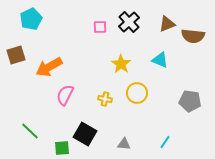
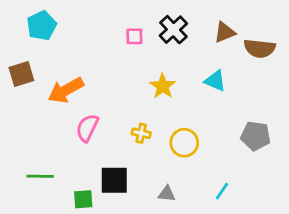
yellow circle: (137, 93) -> (184, 143), moved
green line: (30, 131) -> (40, 176), turned -42
black square: (85, 134) -> (114, 180), turned -30

